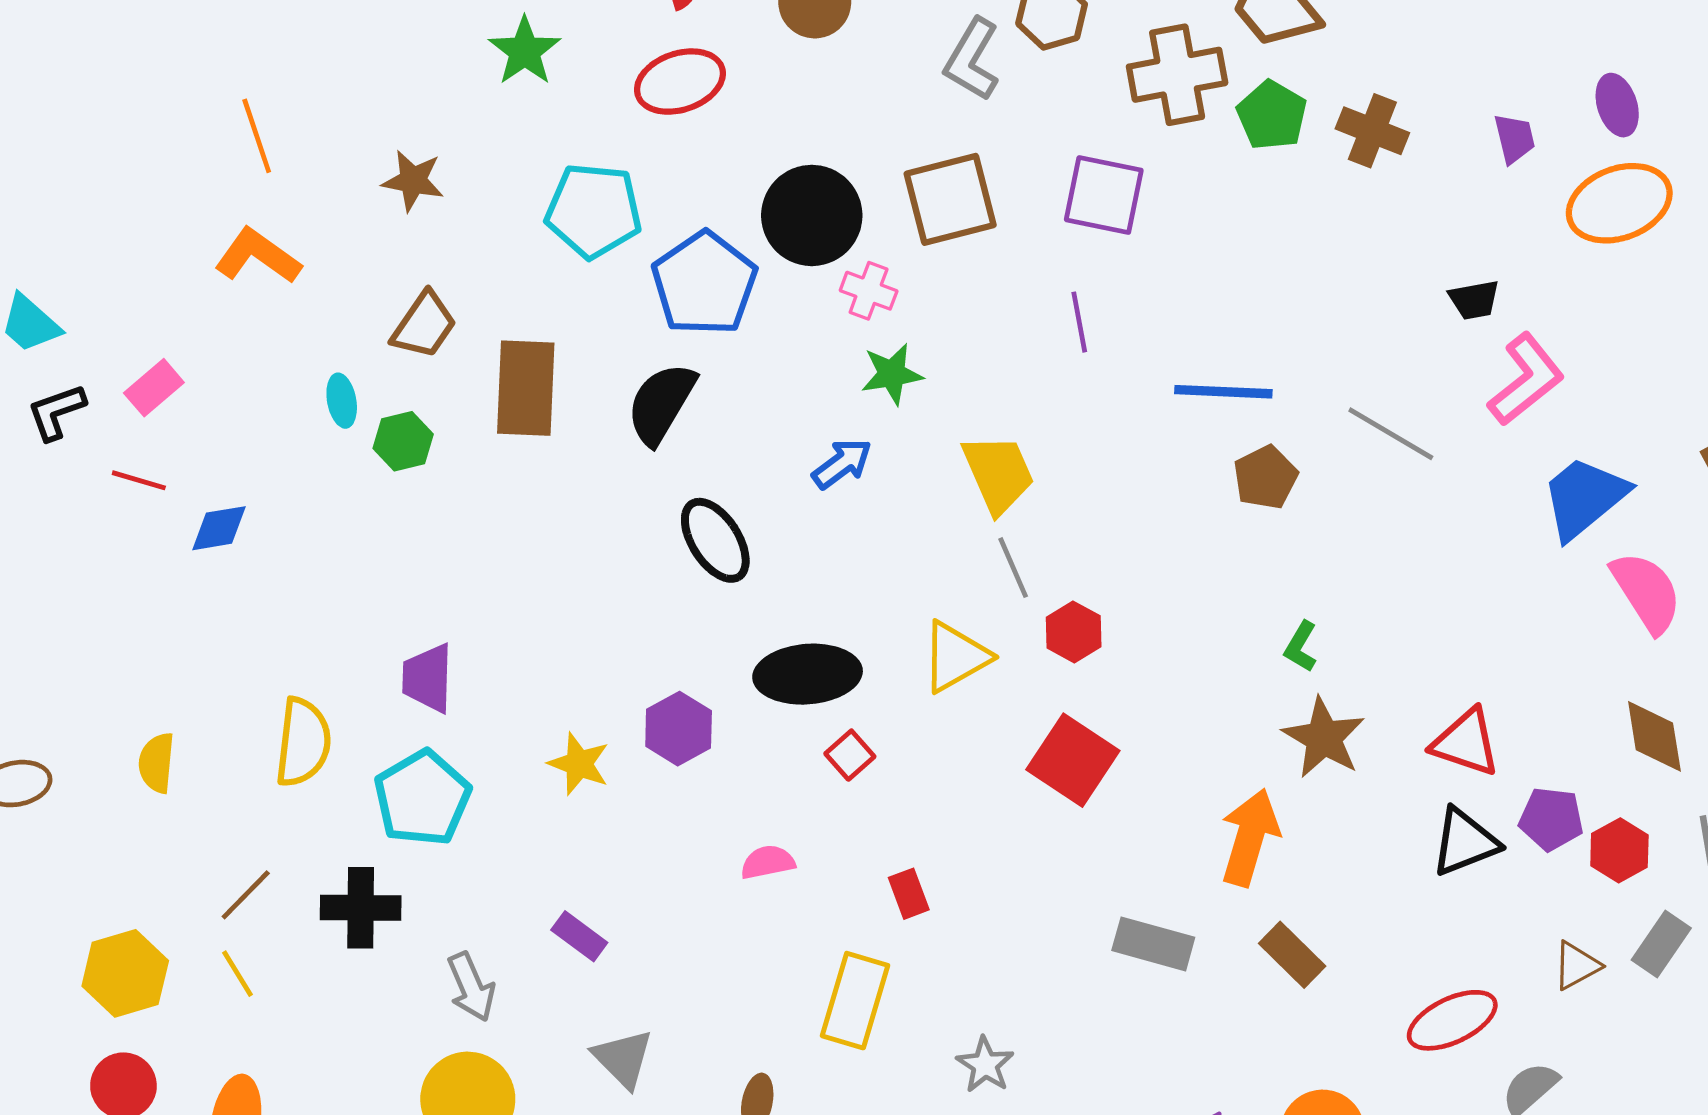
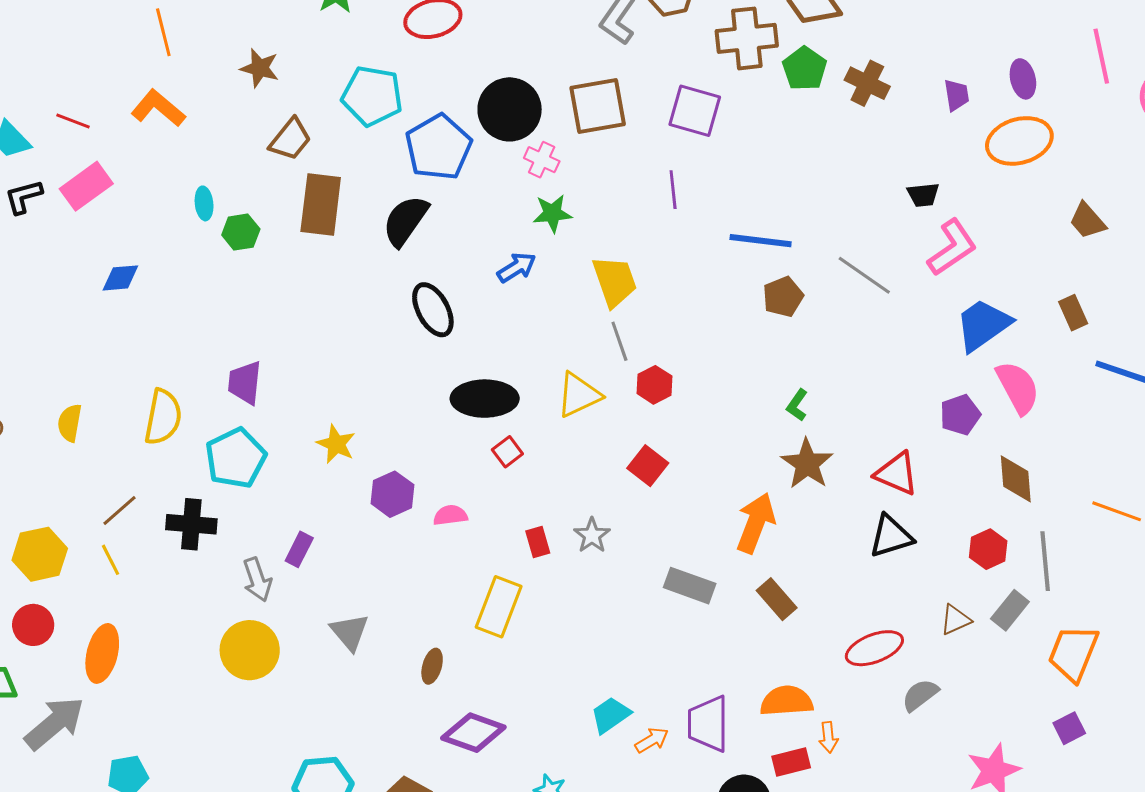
brown trapezoid: (424, 325) -> (290, 139), moved
pink rectangle: (154, 388) -> (86, 186), size x1.4
red line: (139, 480) -> (73, 121), moved
purple hexagon: (679, 729) -> (392, 494), moved
red square: (1073, 760) -> (648, 466), size x0.7
purple pentagon: (1551, 819) -> (960, 415), moved, turned -30
purple rectangle: (579, 936) -> (299, 549), moved, turned 76
gray star: (985, 1065) -> (592, 535), moved

